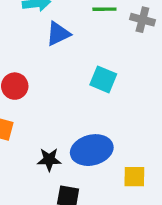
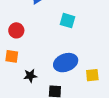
black star: (49, 160) -> (30, 76), moved

